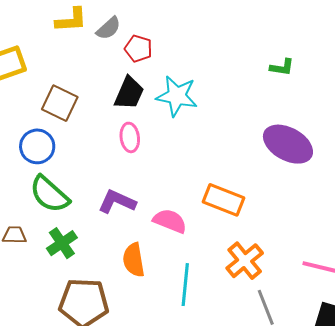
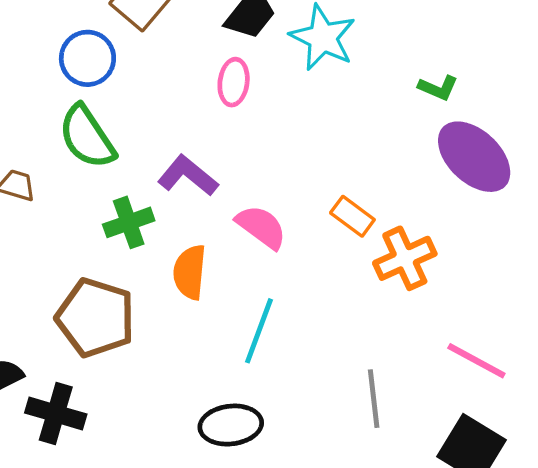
green L-shape: (282, 67) -> (438, 88), moved
orange rectangle: (224, 200) -> (352, 216), size x0.7
green cross: (62, 243) -> (129, 222), moved
orange cross: (245, 261) -> (405, 258), moved

